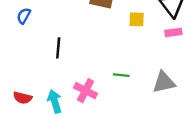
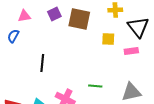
pink rectangle: (173, 32) -> (131, 51), moved

